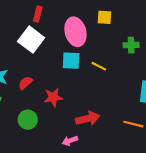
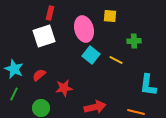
white square: (31, 40) -> (44, 36), turned 35
cyan square: (71, 61) -> (91, 55), moved, turned 36
yellow line: (99, 66) -> (116, 60), moved

